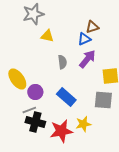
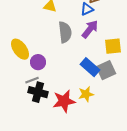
gray semicircle: (62, 62) -> (65, 32), size x1.5
blue rectangle: (66, 97) -> (90, 67), moved
gray square: (103, 100) -> (106, 70), turned -30

